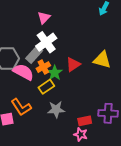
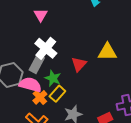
pink triangle: (44, 18) -> (41, 15), moved
orange cross: (43, 67) -> (40, 97), moved
green star: (55, 73) -> (53, 78), moved

